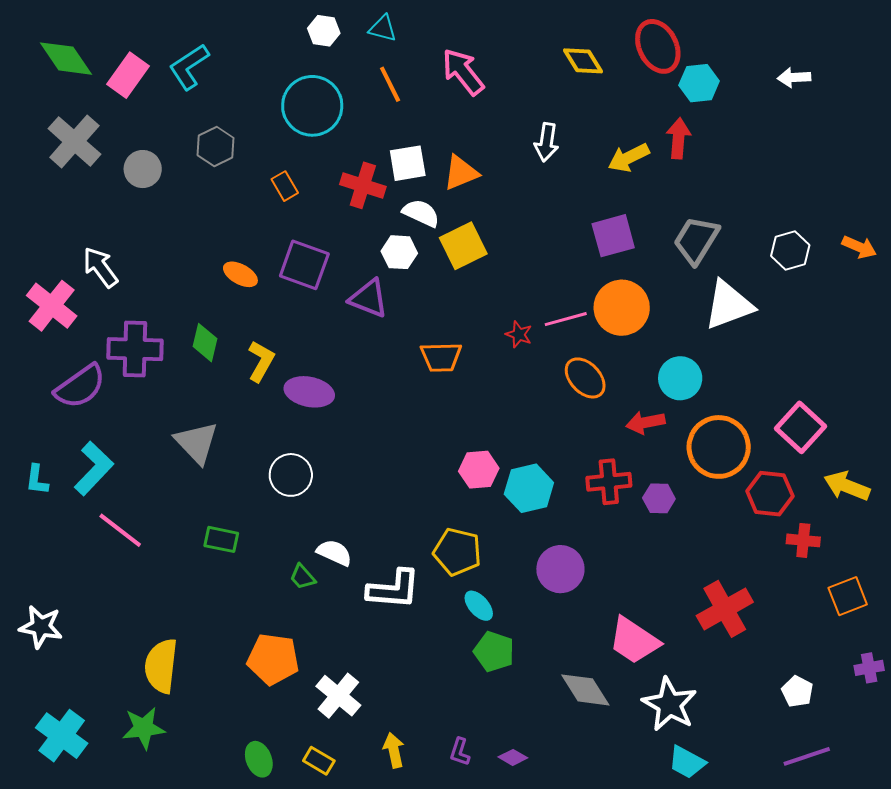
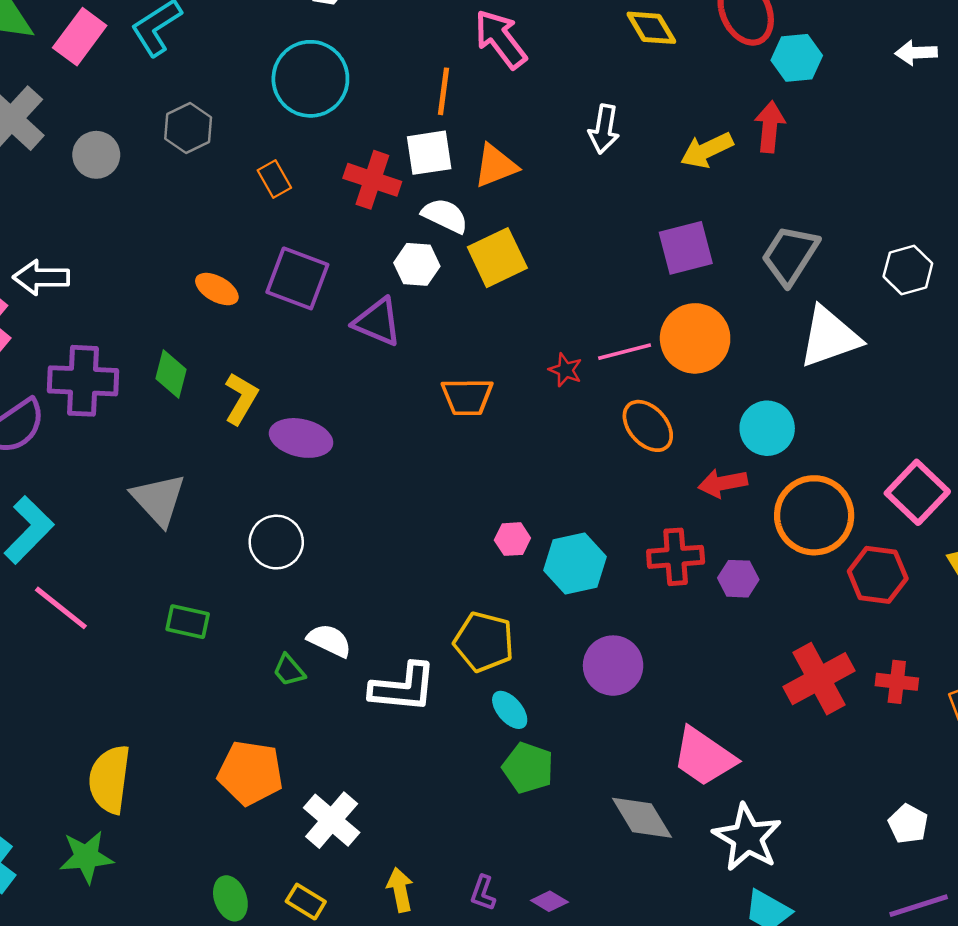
orange line: (390, 84) -> (443, 91), moved, turned 33
white arrow: (100, 267) -> (41, 277), turned -54
pink hexagon: (479, 470) -> (512, 539), size x0.7
red cross: (803, 540) -> (897, 682), moved
red cross: (725, 609) -> (819, 679), moved

